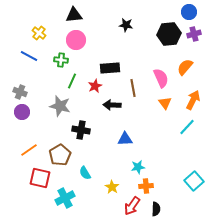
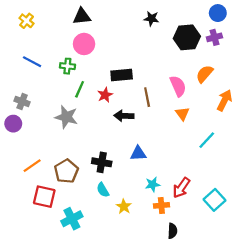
blue circle: (189, 12) -> (218, 13), moved
black star: (126, 25) -> (151, 19), moved
yellow cross: (39, 33) -> (27, 21), moved
orange arrow: (193, 100) -> (224, 100), moved
purple circle: (22, 112) -> (13, 124), moved
black cross: (81, 130) -> (102, 162), moved
cyan semicircle: (85, 173) -> (103, 190), moved
red arrow: (132, 206) -> (181, 188), moved

